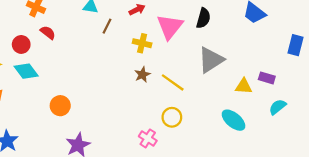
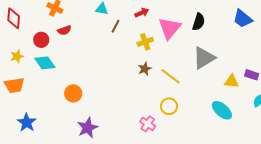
red semicircle: (48, 33) -> (64, 30), turned 120
yellow cross: (142, 43) -> (145, 42), turned -35

